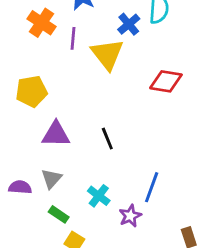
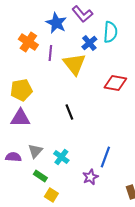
purple triangle: (56, 134) -> (20, 118), moved
black line: (107, 139) -> (69, 112), moved
cyan cross: (99, 196) -> (61, 157), moved

